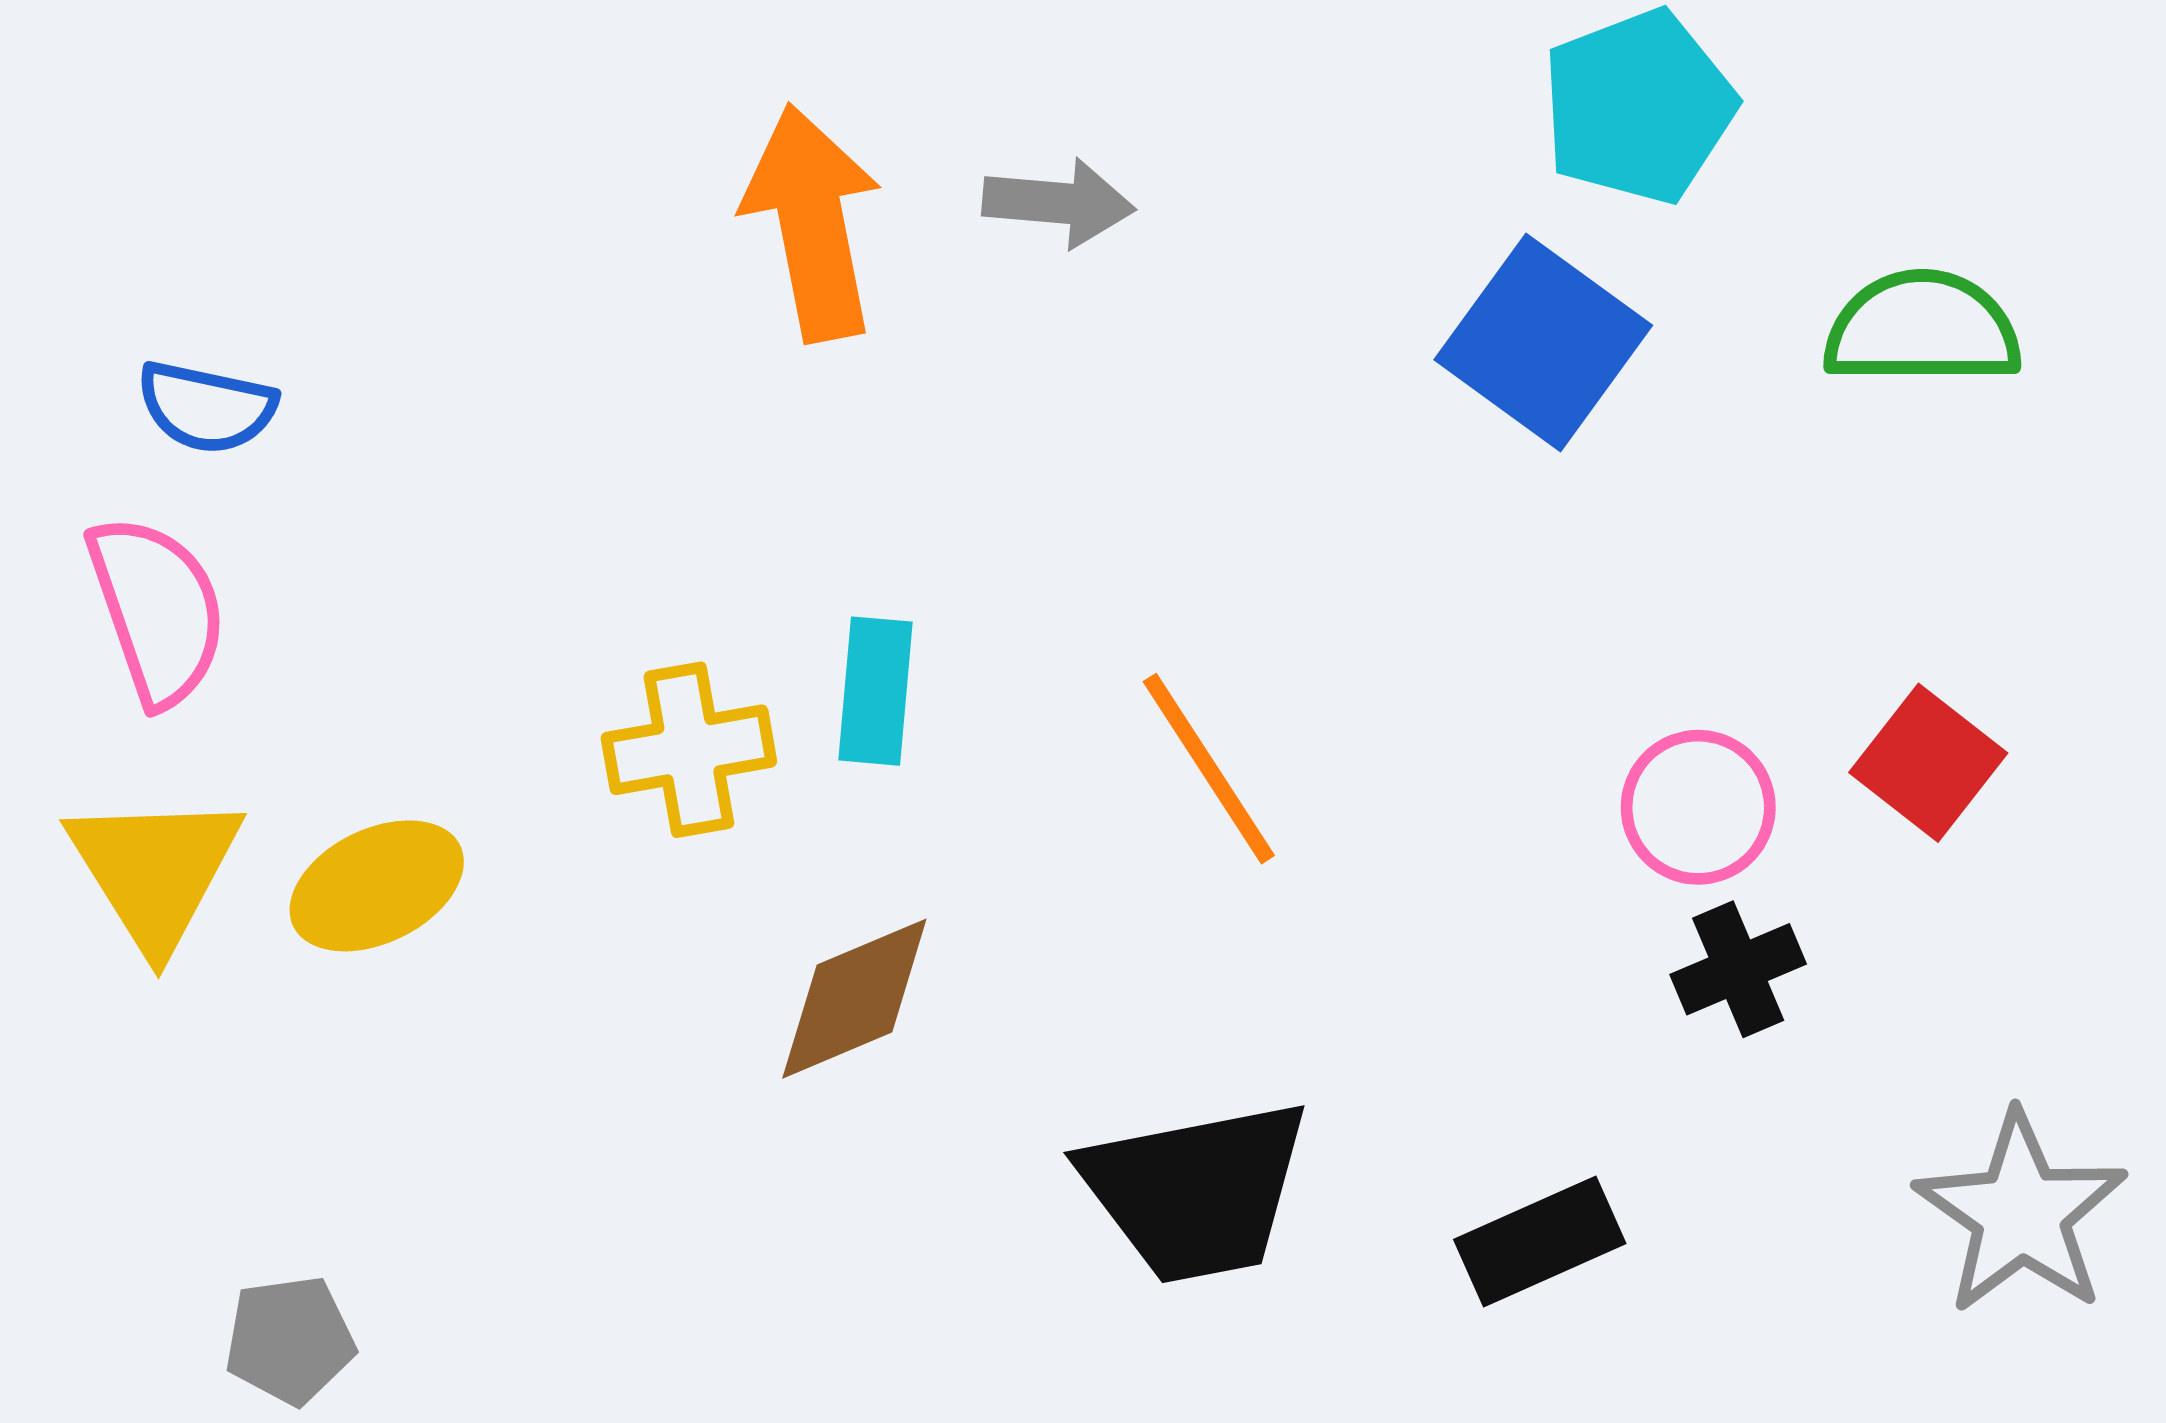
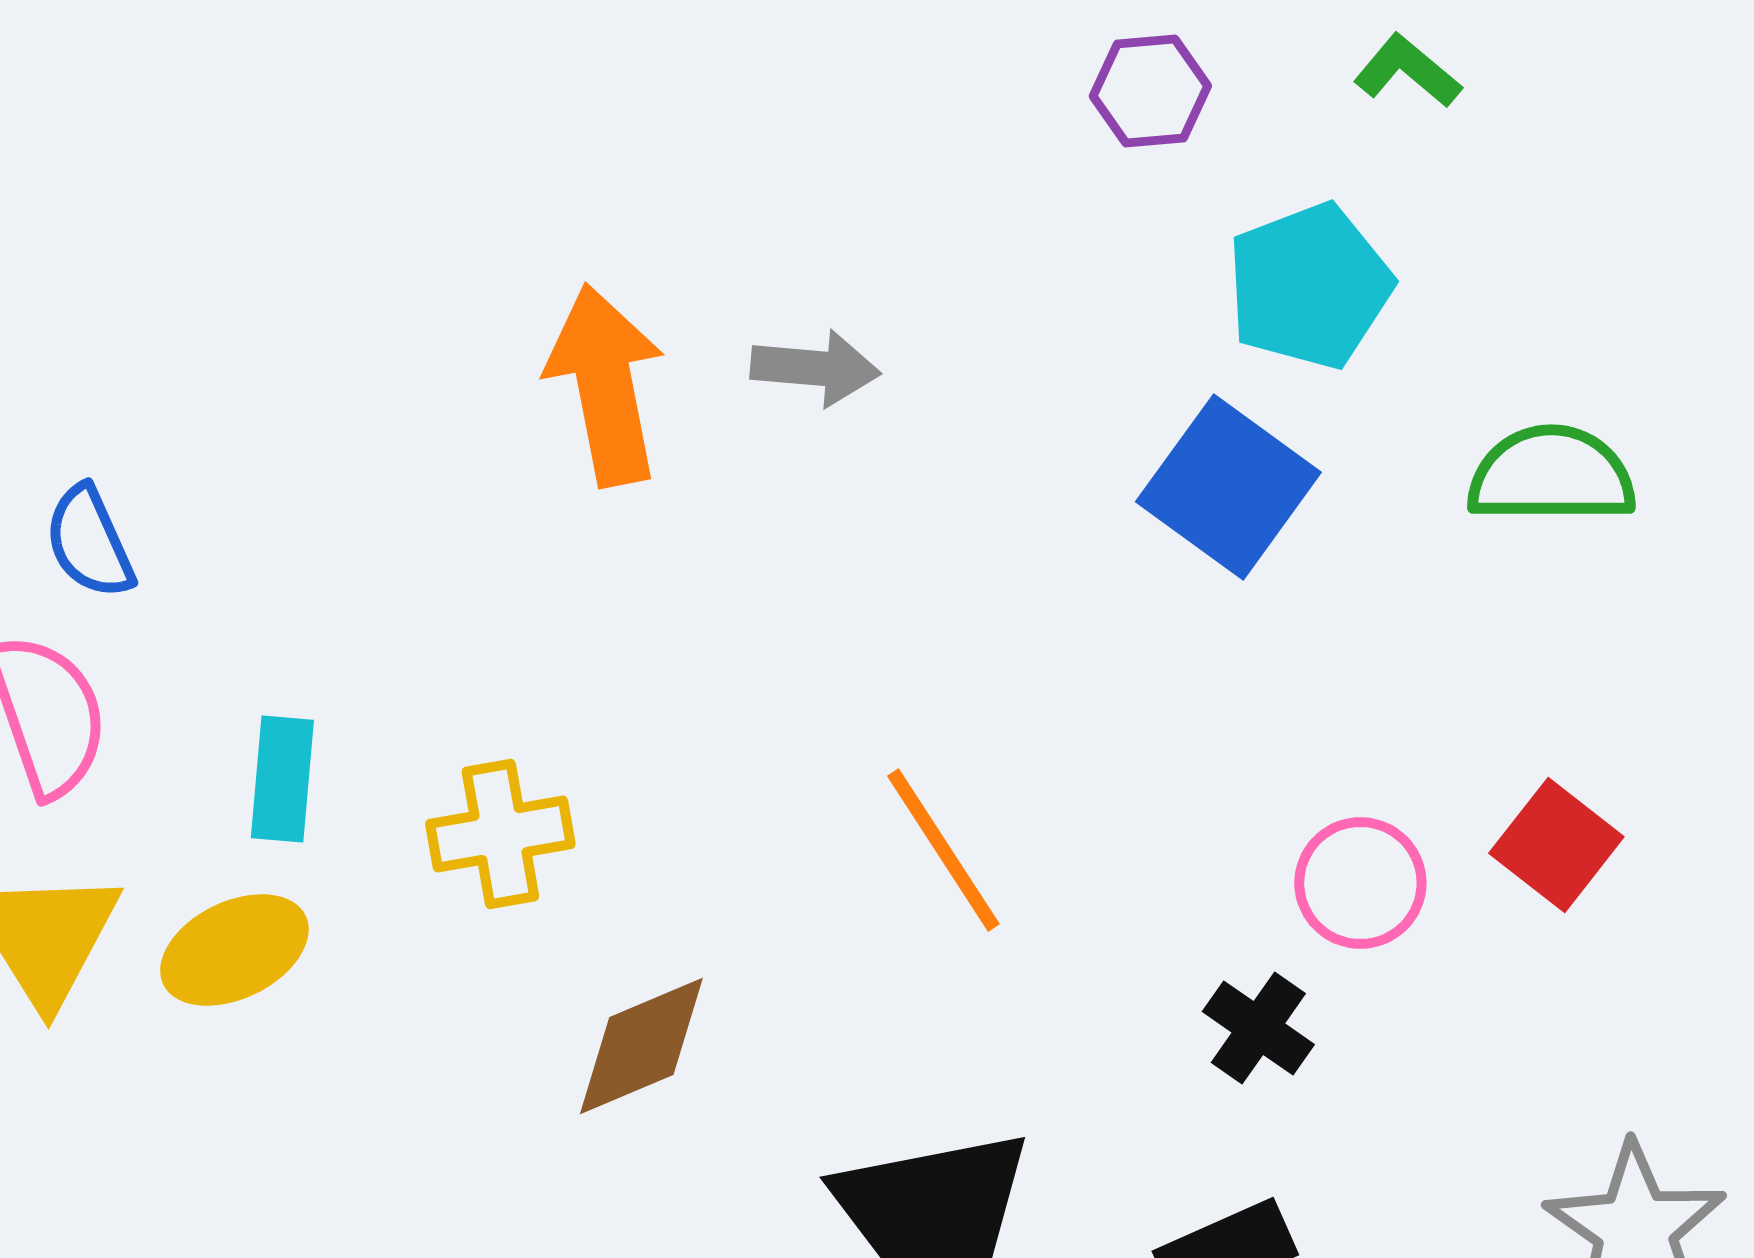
blue semicircle: (207, 407) -> (89, 542), turned 54
cyan rectangle: (876, 691) -> (282, 779), moved
black cross: (1738, 969) -> (1258, 1028), moved, turned -32

